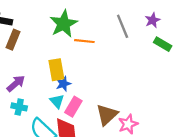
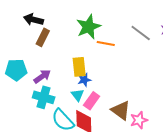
gray line: (123, 26) -> (141, 33), turned -35
cyan cross: (19, 107) -> (44, 97), size x1.5
brown triangle: (107, 115) -> (121, 110), turned -45

